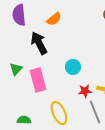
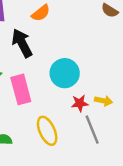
cyan circle: (73, 67) -> (65, 73), size x1.5

